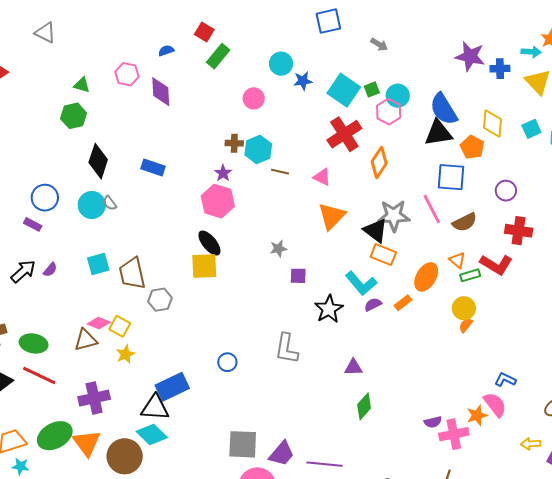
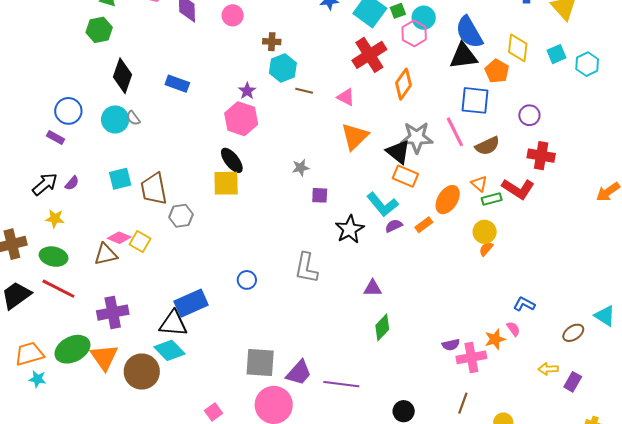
pink circle: (254, 98) -> (233, 15), moved
brown cross: (234, 143) -> (272, 42), moved
yellow star: (125, 354) -> (55, 219), moved, turned 30
pink semicircle: (495, 405) -> (513, 329), size x0.6

